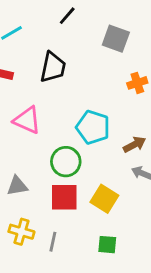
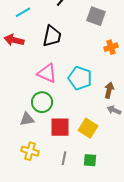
pink triangle: (27, 120) -> (47, 73), moved
brown arrow: (134, 144) -> (109, 90), turned -49
green circle: (66, 162) -> (42, 102), moved
gray line: (53, 242) -> (64, 158), moved

